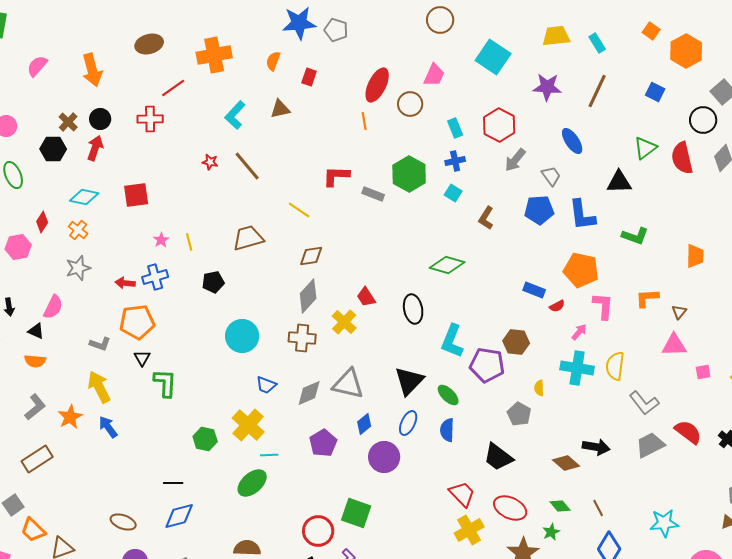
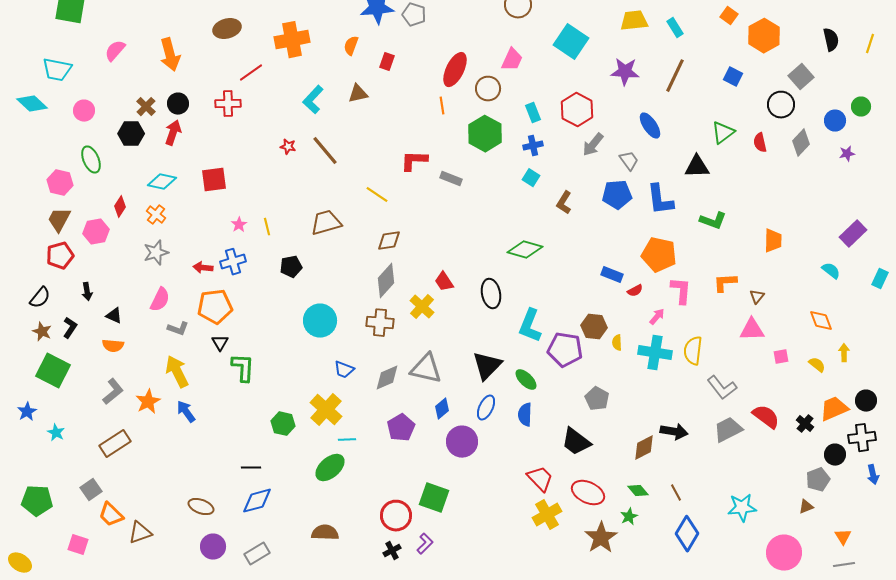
red semicircle: (682, 158) -> (760, 143), size x0.6
green hexagon: (409, 174) -> (485, 134), moved
pink semicircle: (53, 307) -> (160, 300), moved
yellow semicircle: (539, 388) -> (617, 343), moved
brown diamond: (566, 463) -> (644, 448), turned -68

